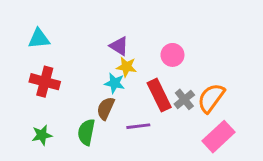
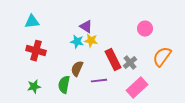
pink circle: (172, 55) -> (145, 29), moved
cyan star: (115, 83) -> (77, 42), moved
orange semicircle: (211, 98) -> (162, 57), moved
pink rectangle: (218, 137) -> (137, 88), moved

